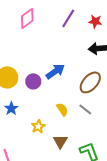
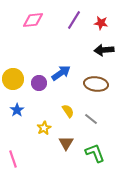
pink diamond: (27, 18) -> (33, 20), turned 30
brown ellipse: (90, 82) -> (96, 84), turned 55
gray line: (85, 109) -> (91, 119), moved

